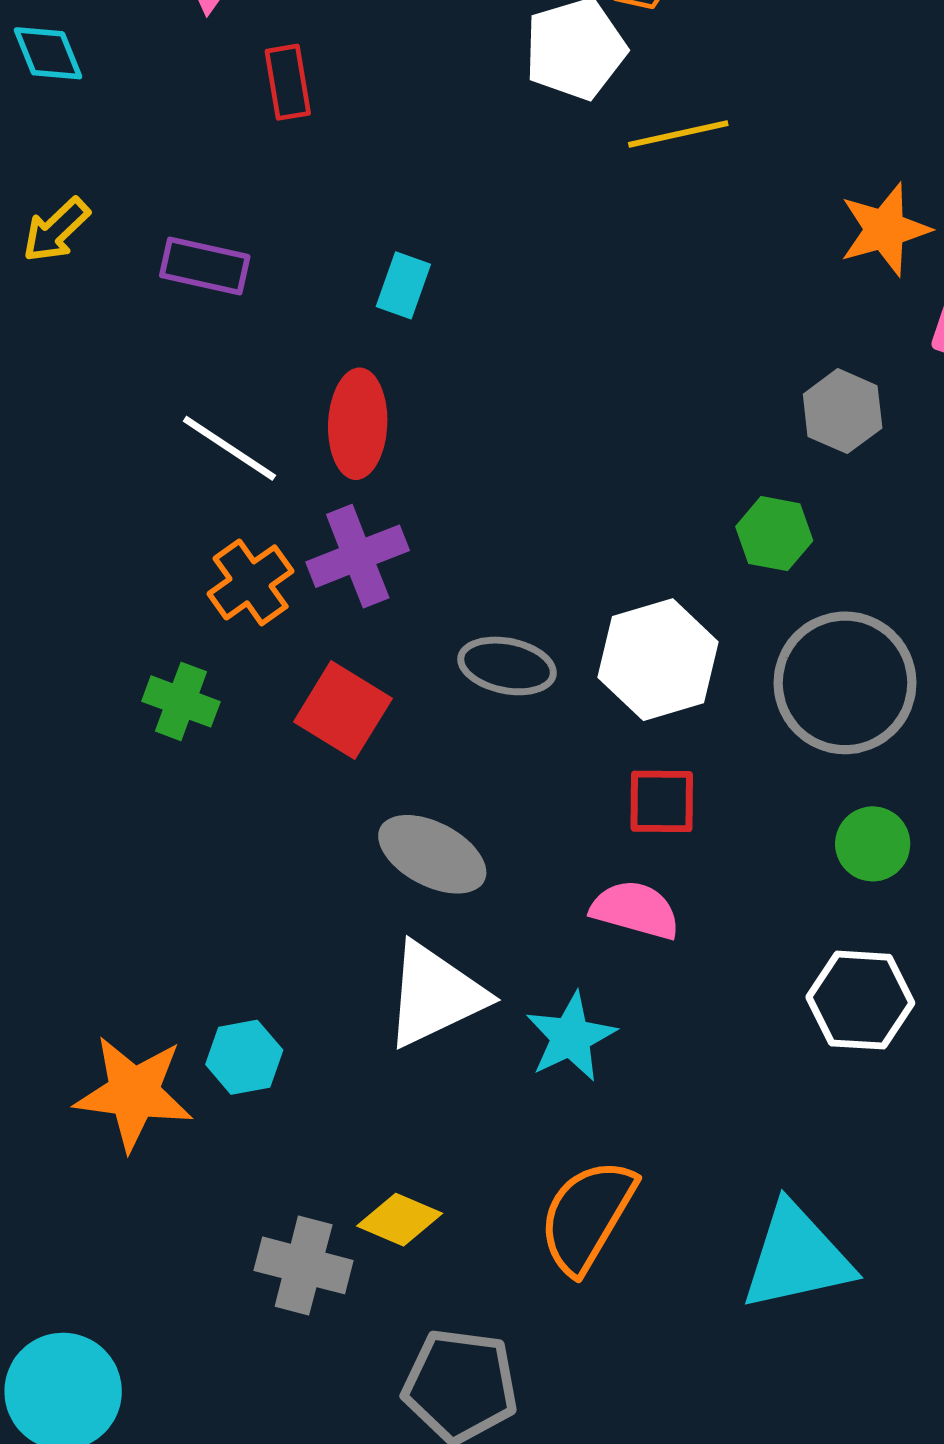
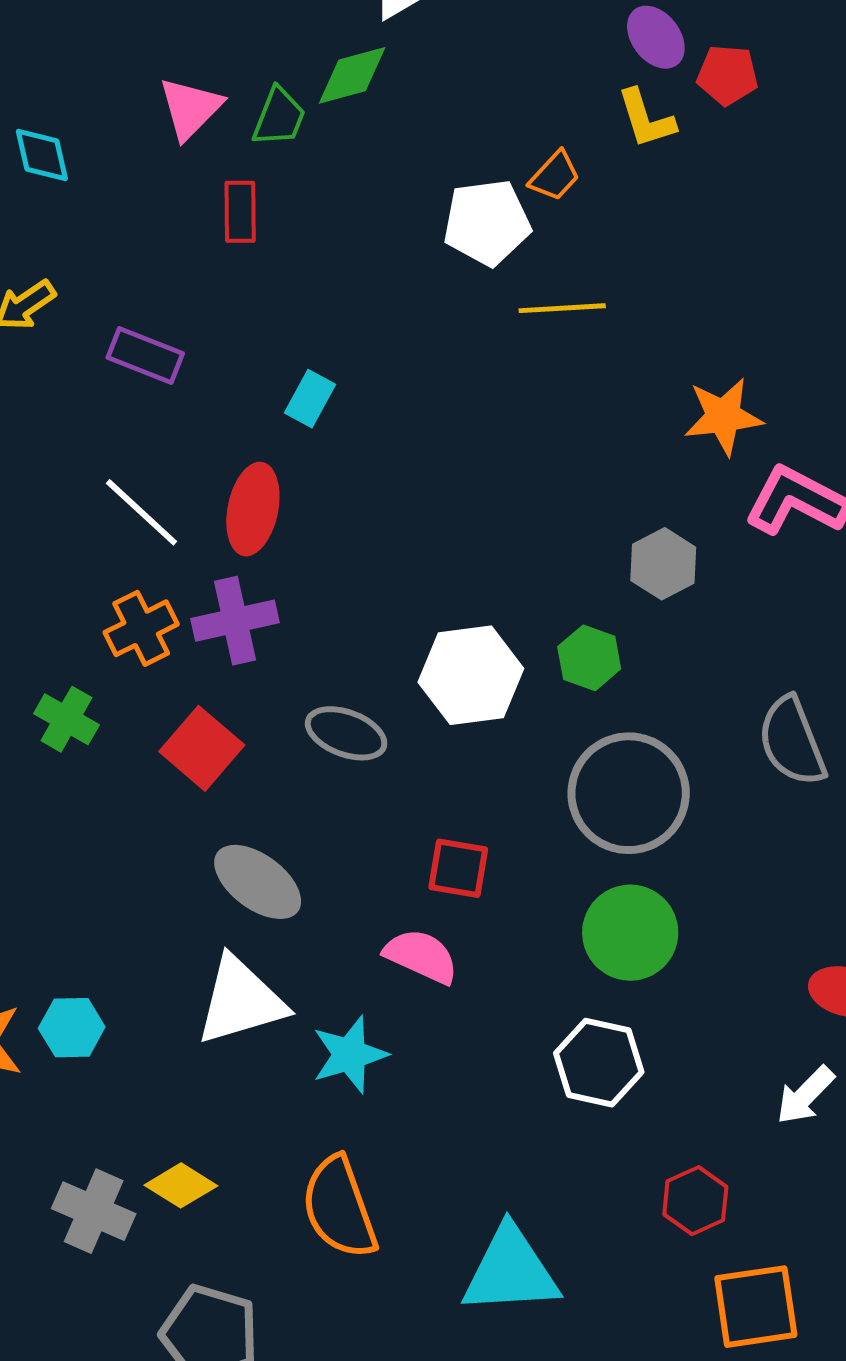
white hexagon: (658, 660) -> (471, 675), moved
green circle: (873, 844) -> (630, 933), size x1.5
orange semicircle: (587, 1216) -> (339, 1208), turned -59

